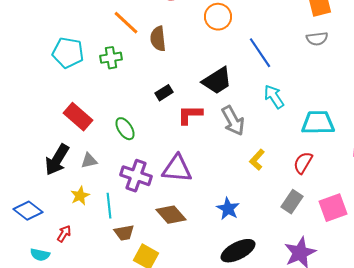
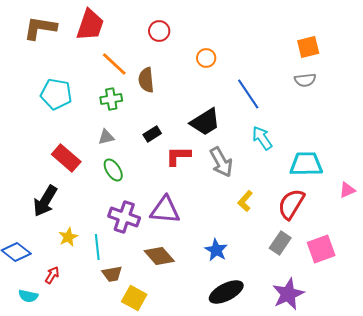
orange circle: (218, 17) -> (206, 58), size x0.7
green cross: (111, 58) -> (111, 99), moved
gray triangle: (89, 161) -> (106, 137), moved
red semicircle: (303, 163) -> (291, 204), size x1.4

